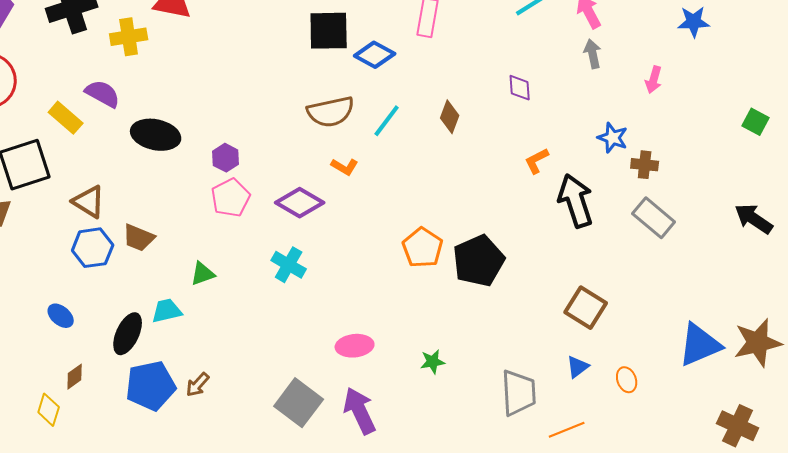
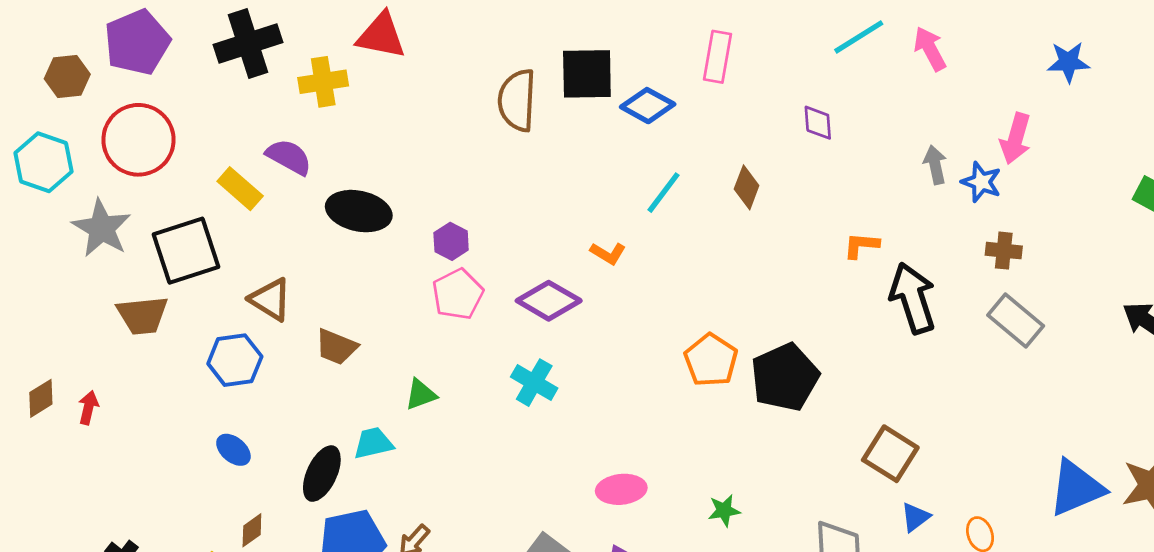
gray arrow: (593, 54) -> (935, 165), moved
pink arrow: (654, 80) -> (1016, 138), size x1.4
purple diamond: (520, 88) -> (818, 123), moved
brown semicircle: (331, 112) -> (517, 100), moved, turned 105
blue star: (613, 138) -> (981, 182), moved
orange L-shape: (537, 161) -> (861, 245), turned 32
blue hexagon: (93, 248) -> (235, 360), moved
brown square: (586, 308) -> (890, 454), moved

